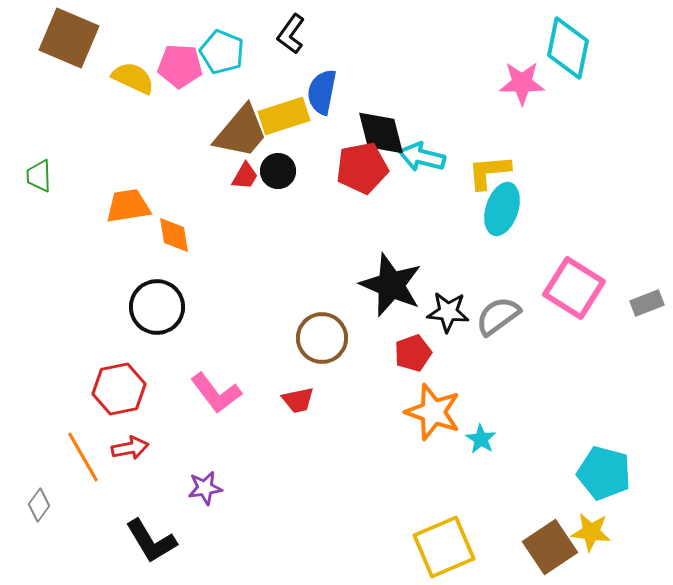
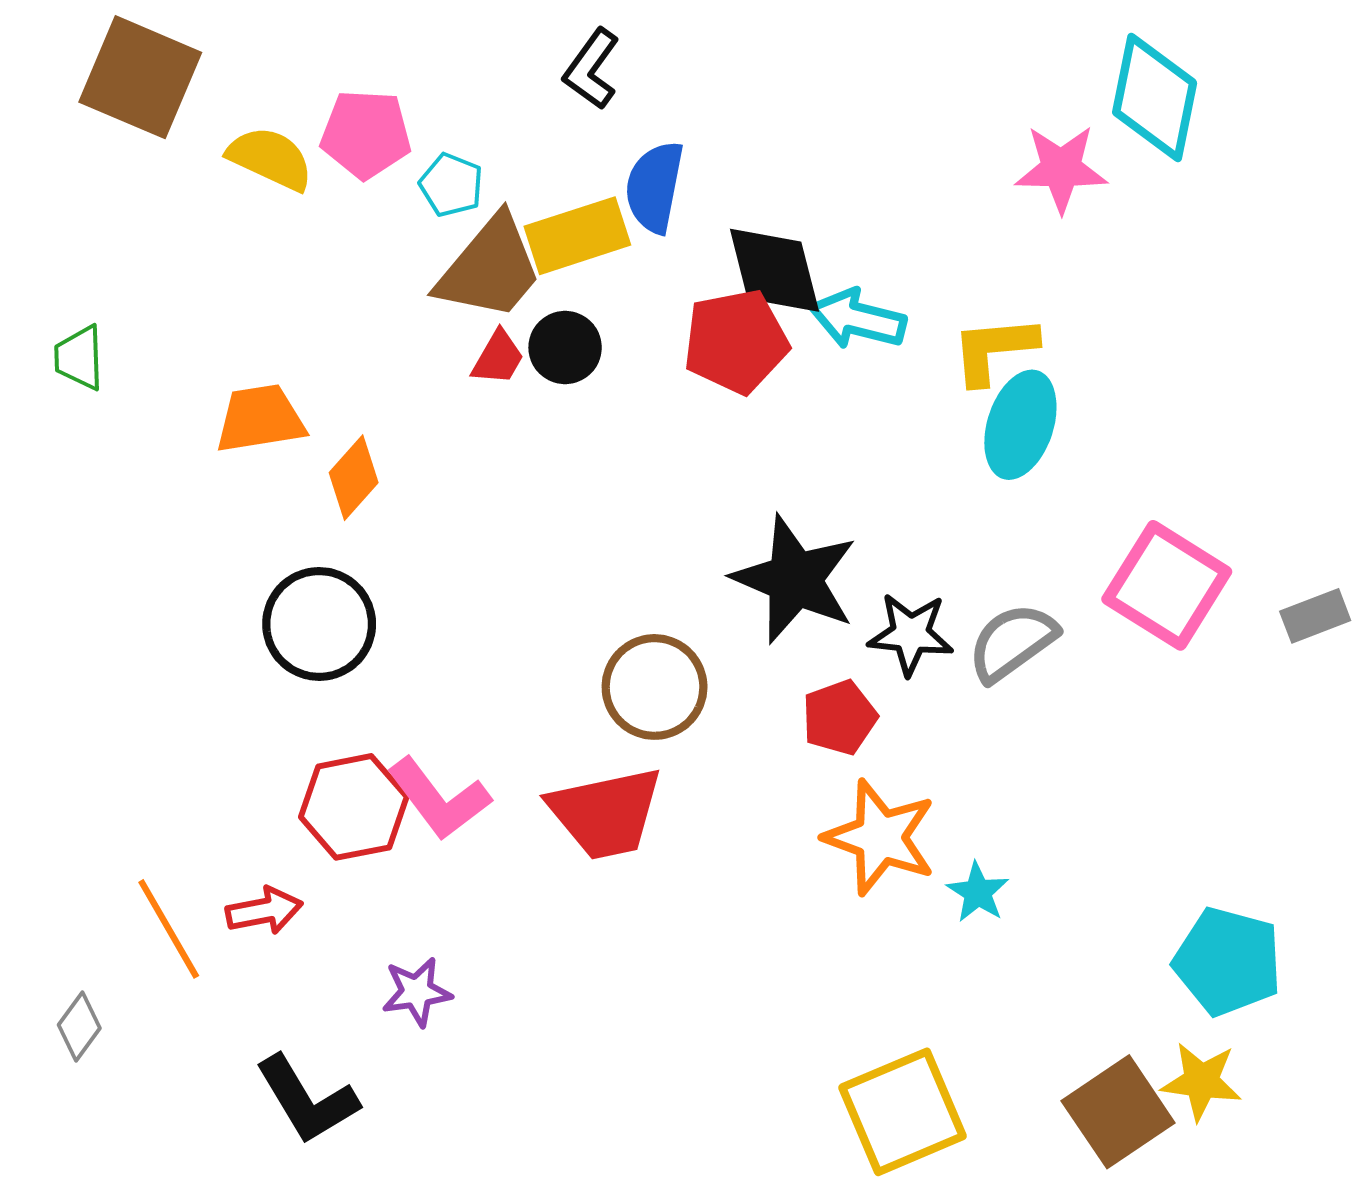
cyan pentagon: (222, 52) -> (451, 185), moved, size x0.7
orange diamond: (174, 235) -> (354, 478), turned 51
red hexagon: (119, 389) -> (354, 807), moved
red trapezoid: (298, 400) -> (606, 813), size x1.8

